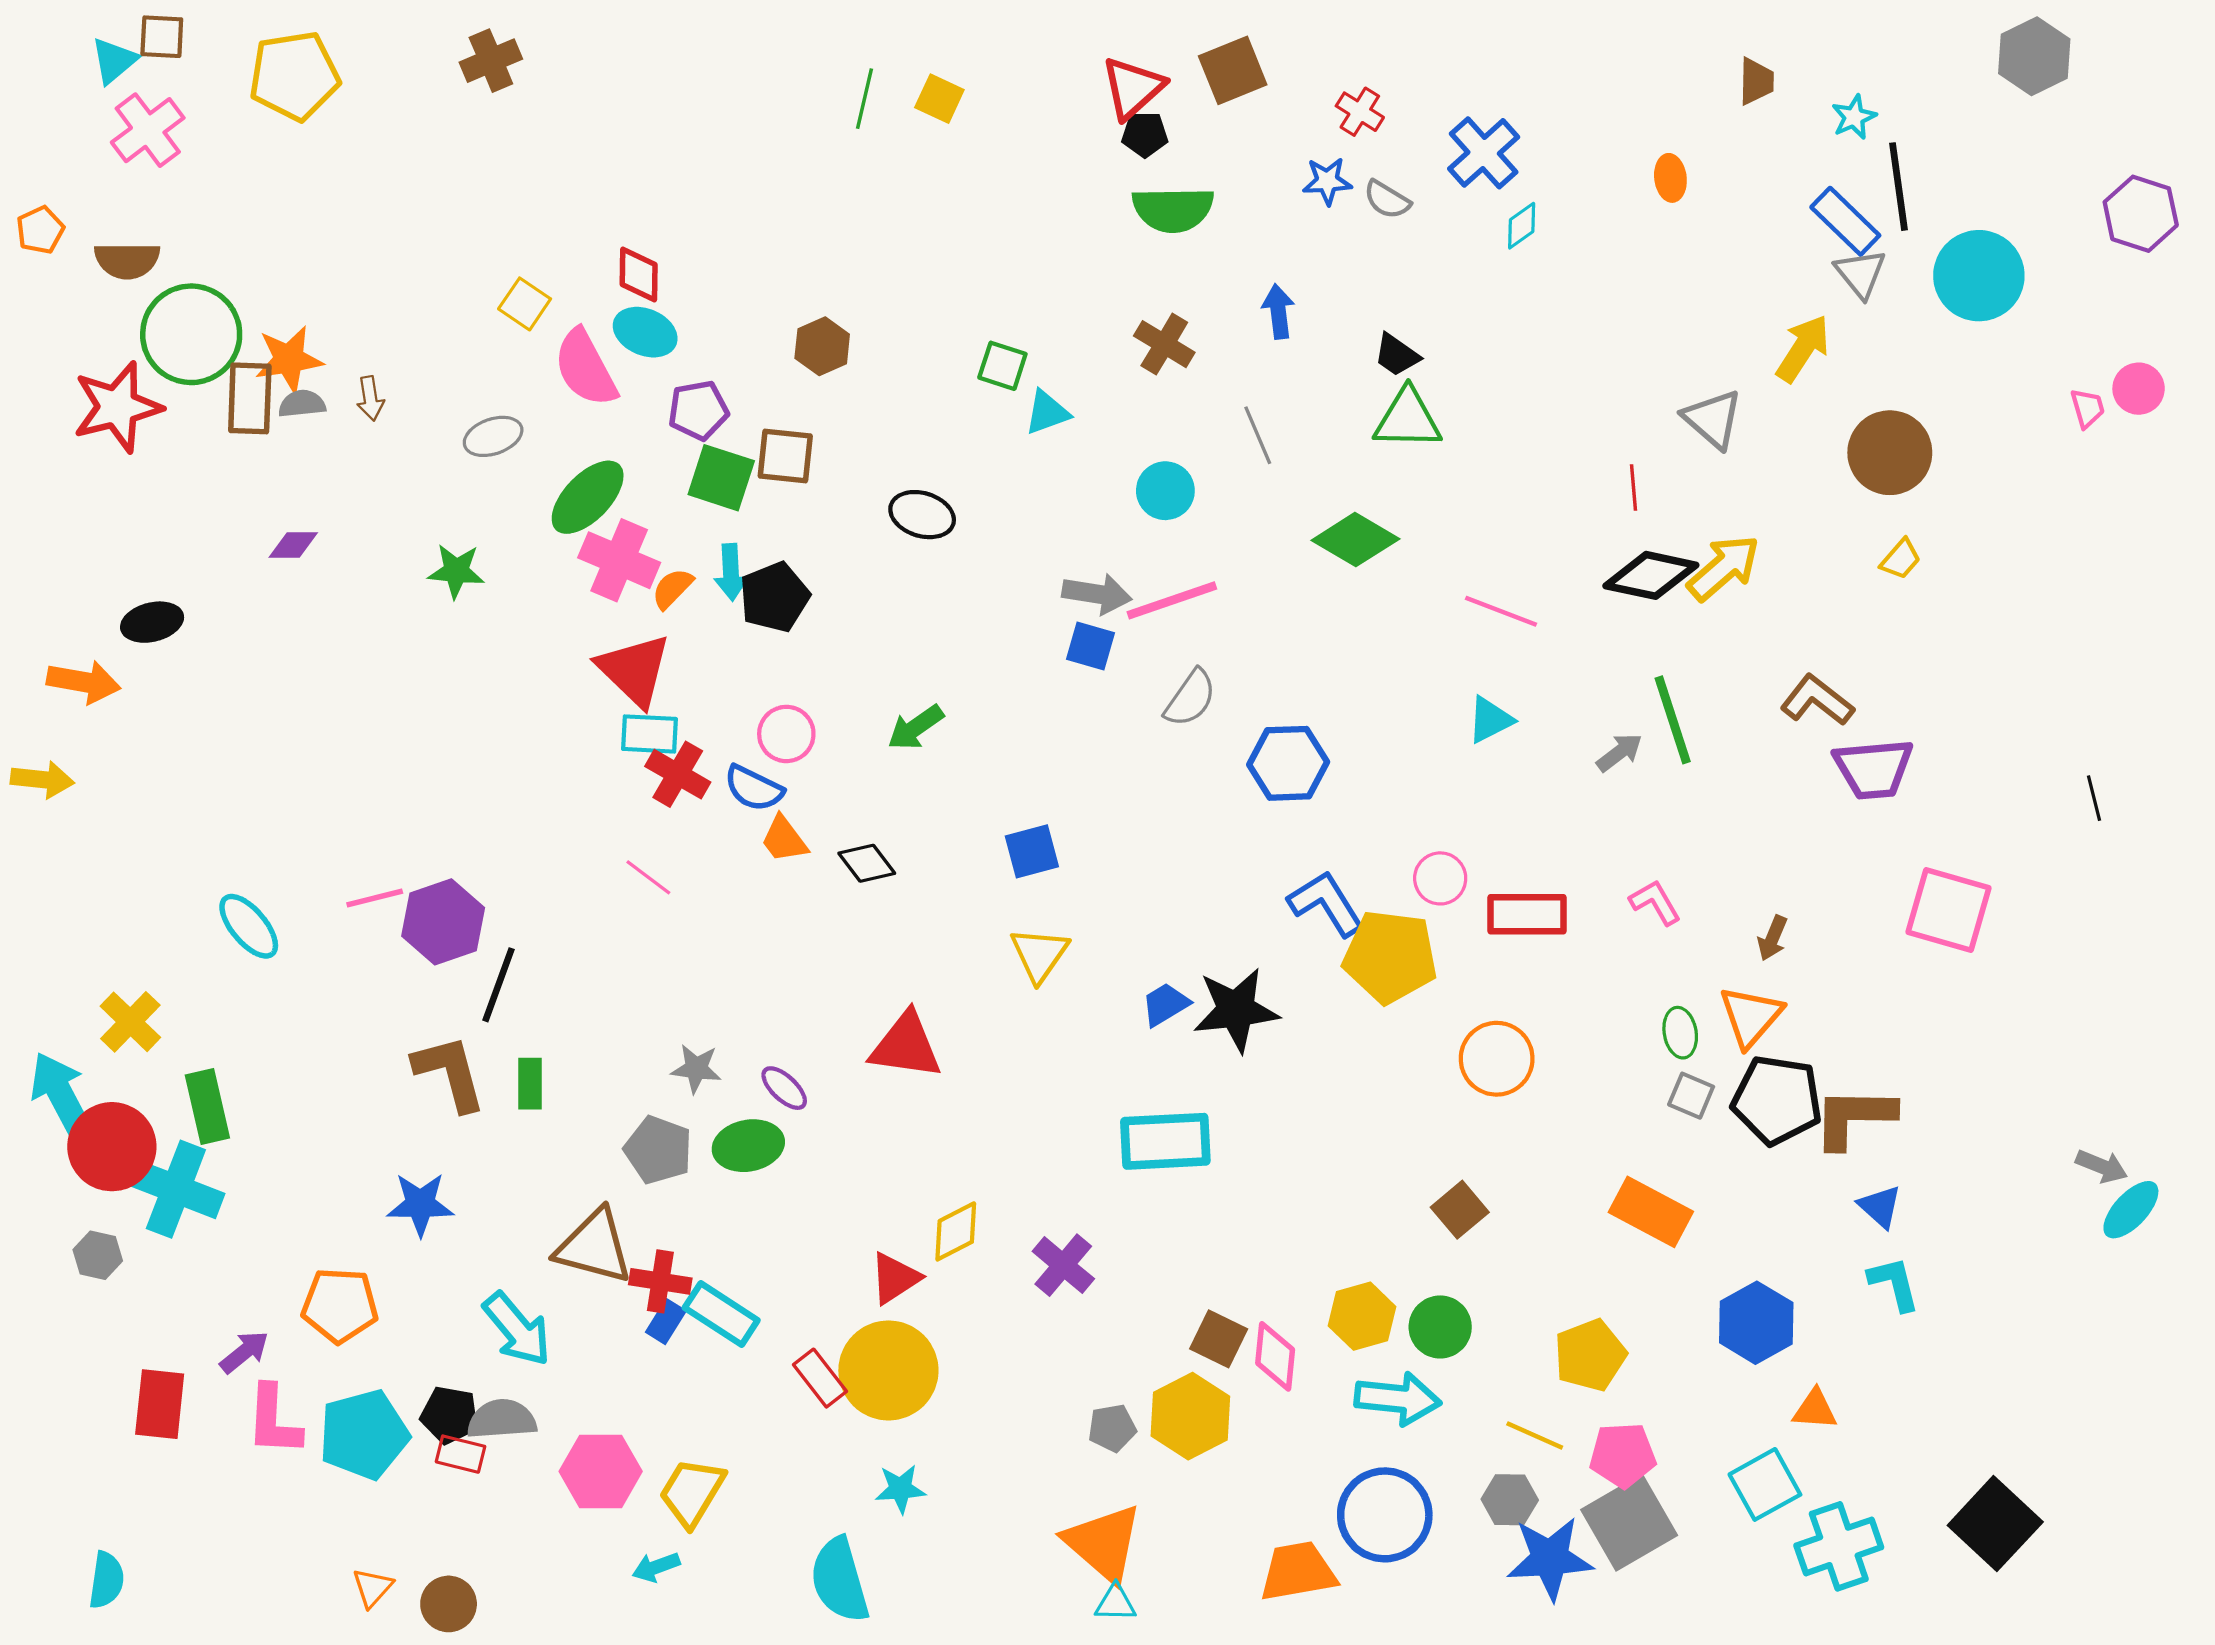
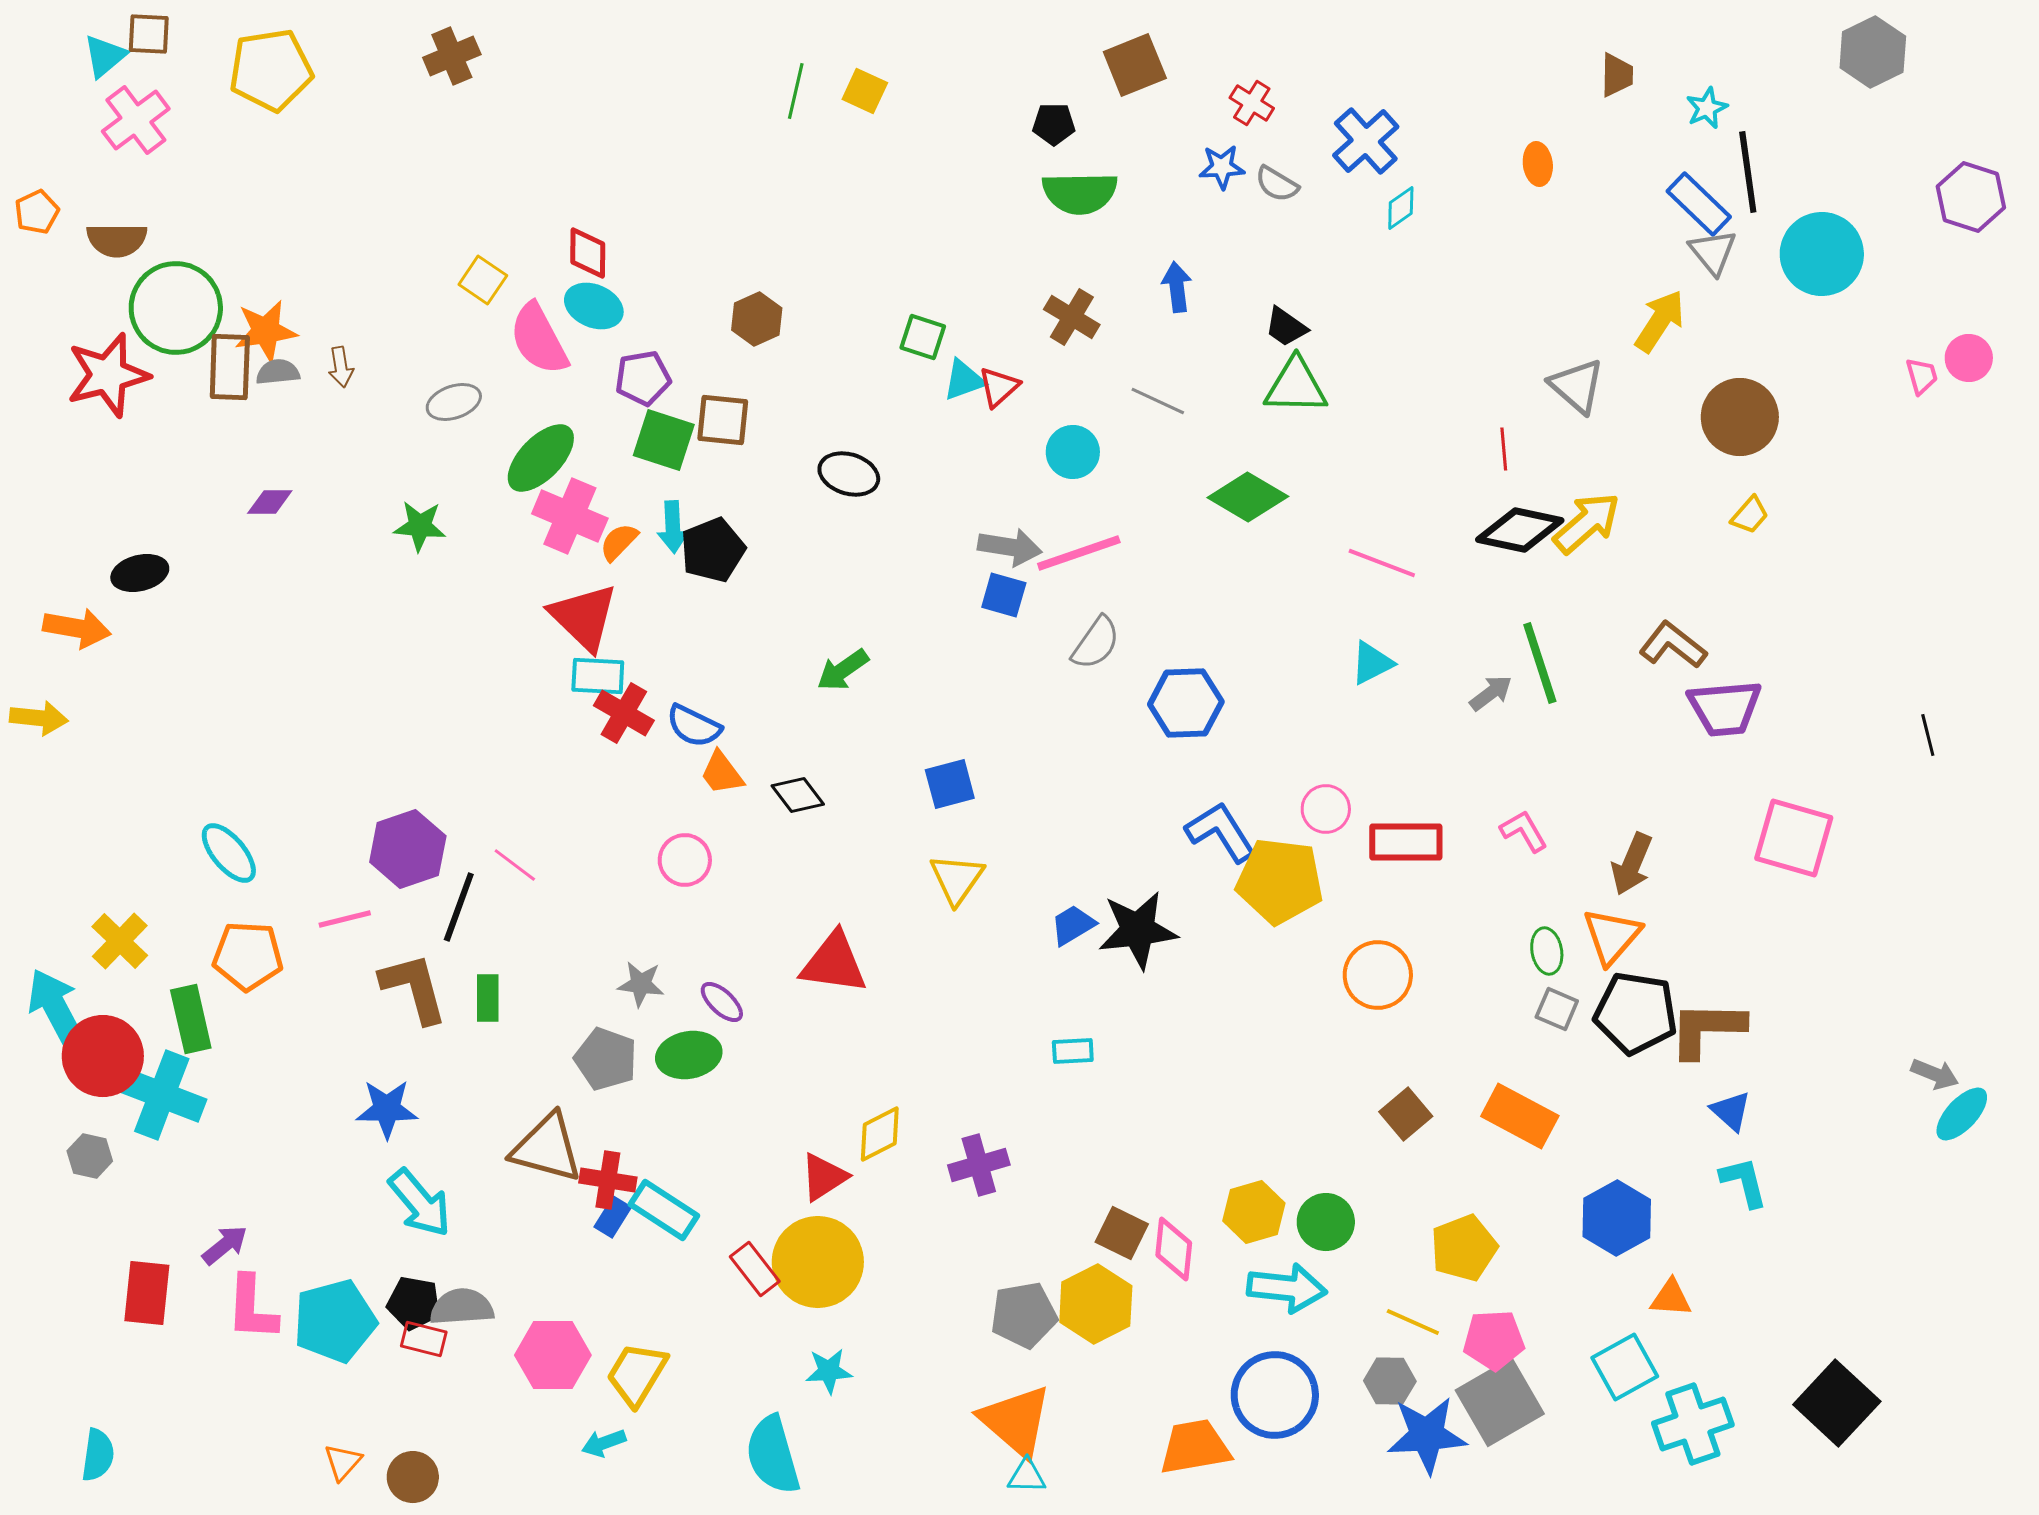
red triangle: (1133, 88) -> (999, 387), moved, size x0.7
gray line: (1258, 435) -> (1158, 401), turned -42
pink circle: (786, 734) -> (685, 860), moved
pink line: (648, 877) -> (515, 865), moved
pink line: (375, 898) -> (345, 919), moved
brown arrow: (1773, 938) -> (1632, 864), size x1.5
cyan rectangle: (1165, 1141) -> (1073, 1051), size x0.5
brown square: (1460, 1210) -> (1406, 1114), moved
purple cross: (1063, 1265) -> (979, 1165), turned 34
orange pentagon: (340, 1305) -> (248, 956), moved
cyan arrow: (517, 1329) -> (420, 1203), moved
gray pentagon: (1112, 1428) -> (1024, 1315), size x1.5

